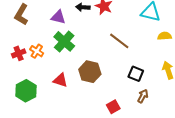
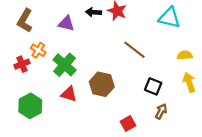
yellow semicircle: (165, 36) -> (185, 55), moved
green cross: (64, 41) -> (64, 65), moved
orange cross: (37, 51) -> (38, 50), moved

